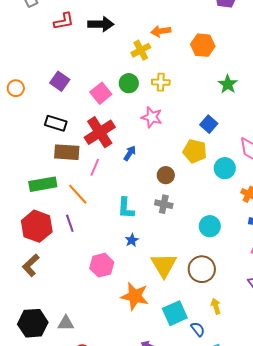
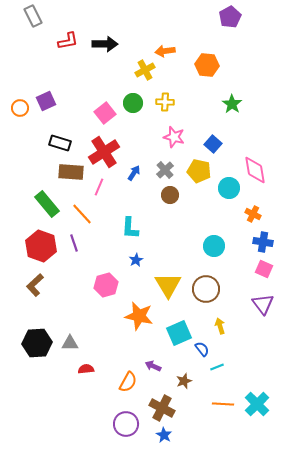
purple square: (60, 81) -> (46, 101), moved, turned 30
pink star: (152, 117) -> (174, 137), moved
green rectangle: (43, 184) -> (47, 204), turned 60
gray cross: (164, 204) -> (165, 170), moved, turned 36

